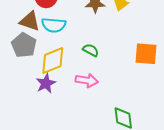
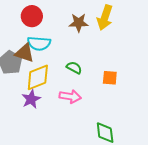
brown triangle: (30, 21) -> (25, 53), moved
orange square: (146, 54) -> (110, 78), moved, size x0.7

